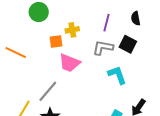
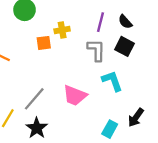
black semicircle: (136, 18) -> (125, 22), moved, turned -32
gray L-shape: (103, 48) -> (96, 50), turned 80
pink trapezoid: (69, 63) -> (75, 95), moved

